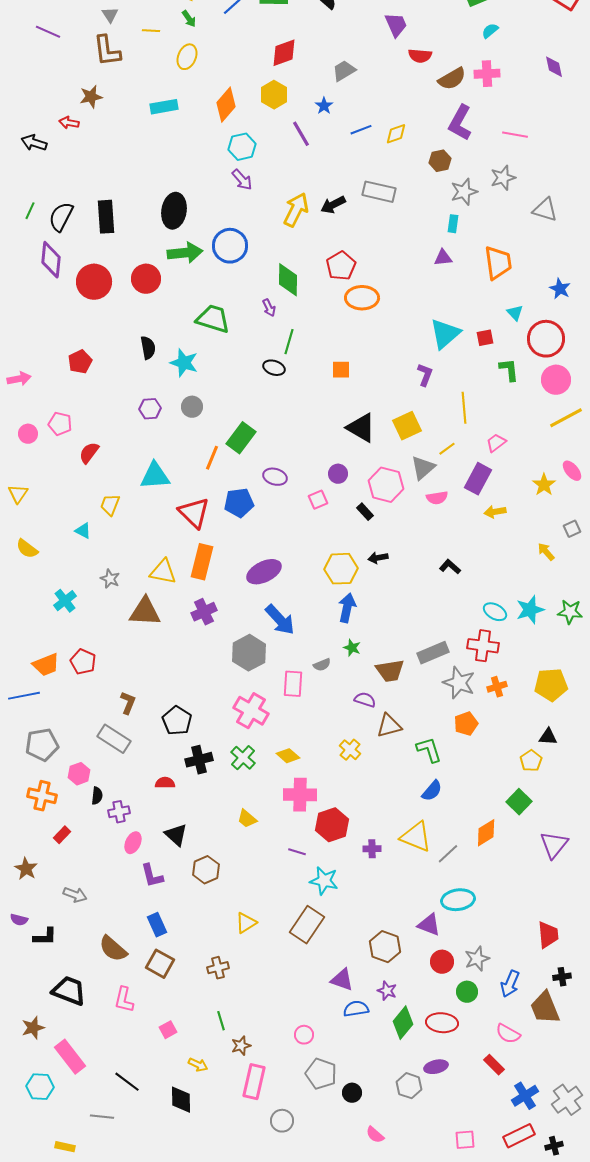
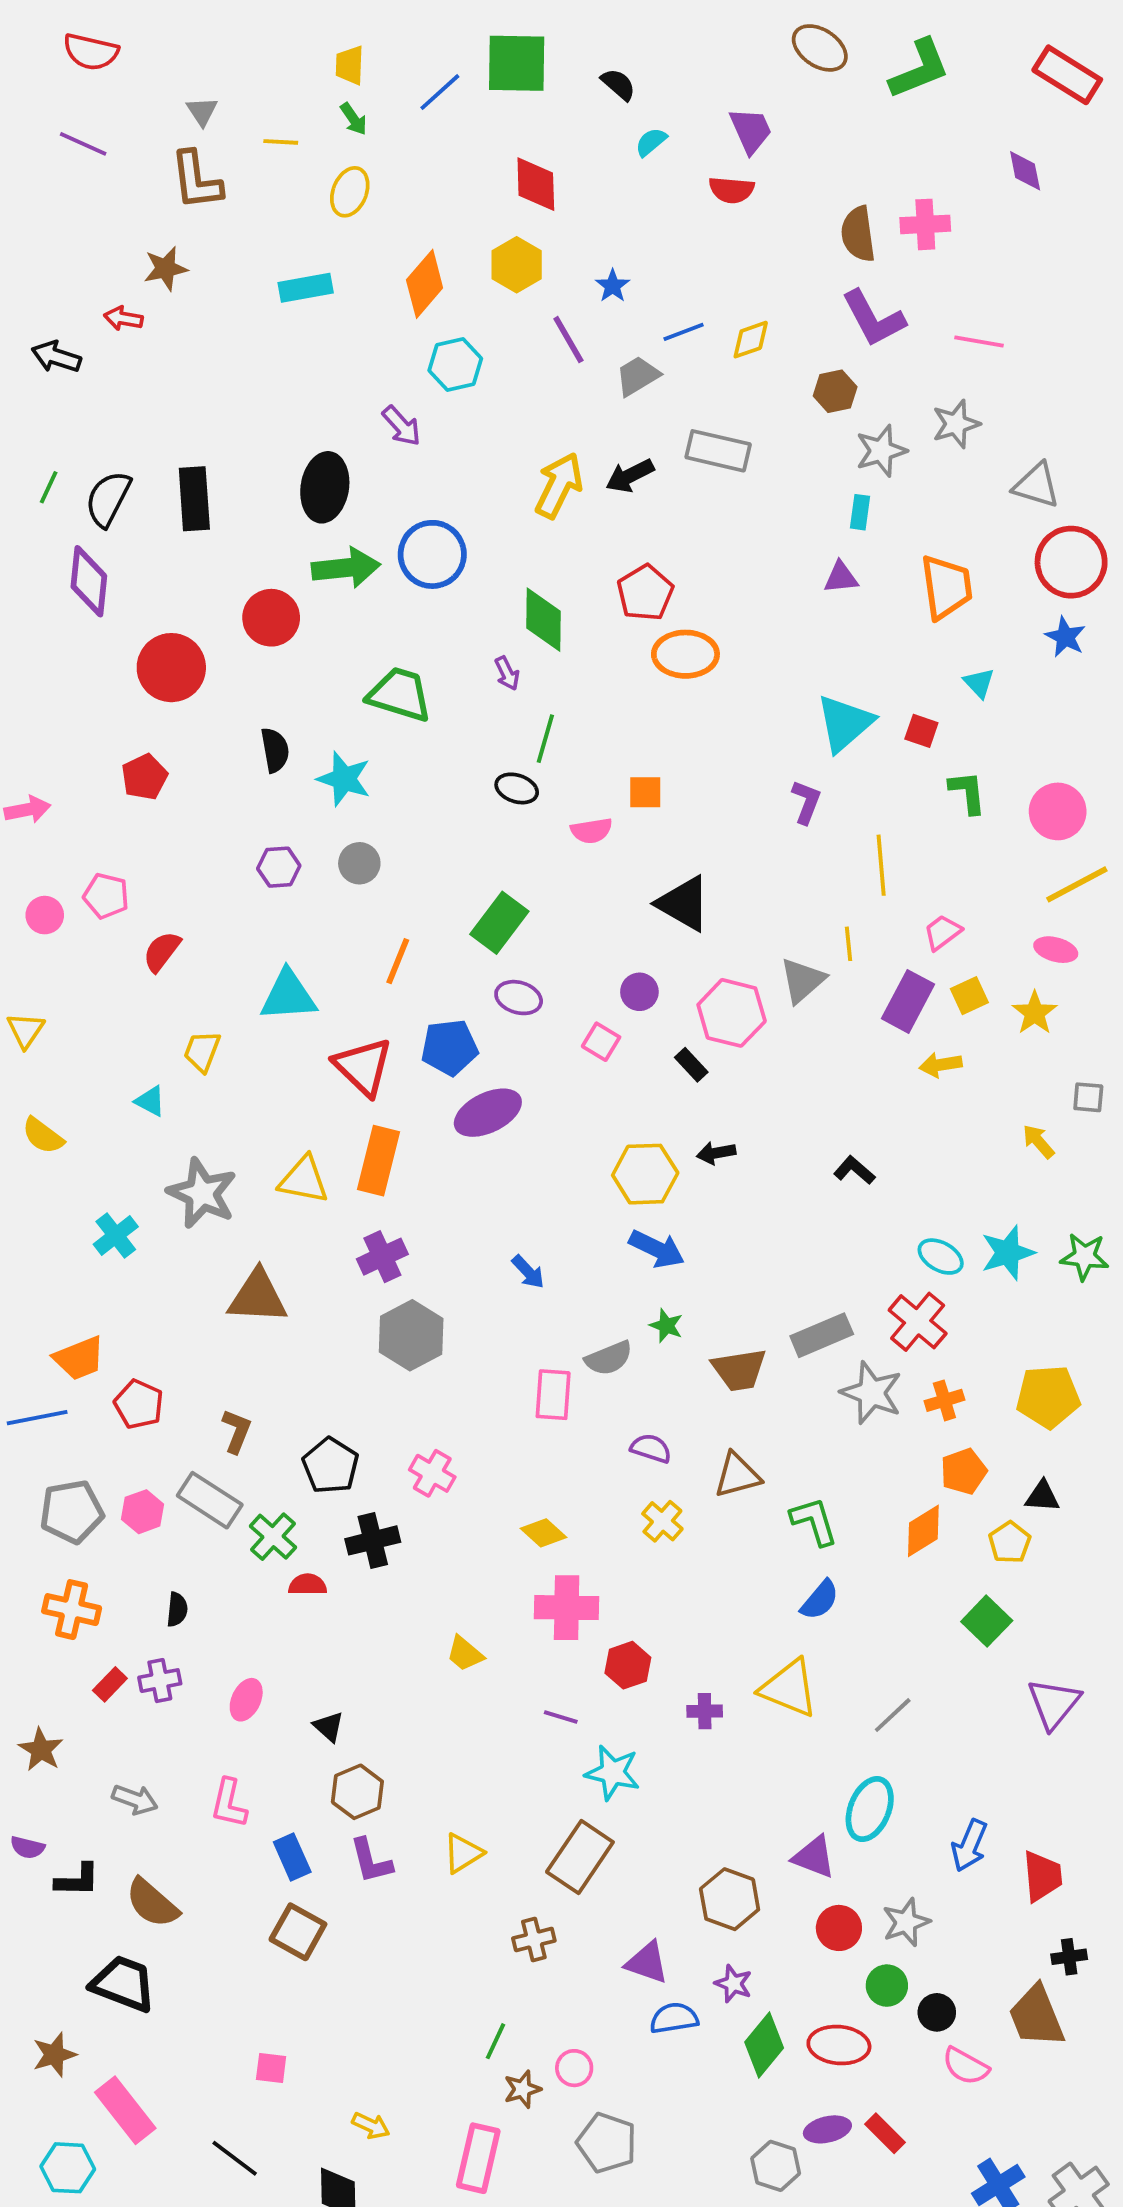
cyan semicircle: (490, 31) -> (651, 142), moved
red diamond: (284, 53) -> (536, 184), turned -72
red semicircle: (420, 56) -> (732, 190), moved
purple diamond: (554, 67) -> (1025, 171), moved
gray trapezoid: (344, 71) -> (638, 376), moved
brown semicircle: (452, 79) -> (858, 234), turned 112
purple L-shape: (460, 123) -> (873, 318), turned -57
purple arrow: (242, 180) -> (402, 426), moved
red circle: (94, 282) -> (171, 668), moved
red square: (485, 338) -> (921, 731), turned 30
red circle: (546, 339) -> (1071, 562), moved
yellow square: (407, 426) -> (969, 996), moved, size x0.7
green rectangle: (241, 438) -> (499, 923), moved
yellow line: (447, 449) -> (849, 944), turned -60
pink ellipse: (572, 471) -> (1056, 950), moved, turned -35
pink semicircle: (437, 498) -> (591, 831), moved
pink square: (318, 500) -> (601, 1042), turned -36
gray square: (572, 529) -> (1088, 1097), turned 30
purple ellipse: (264, 572) -> (488, 1113), moved
gray star: (110, 579) -> (202, 1193), size x1.8
blue arrow: (347, 608) -> (657, 1249), turned 104
brown triangle: (145, 612) -> (258, 1297), moved
blue arrow: (280, 620) -> (528, 1272), size x0.6
red cross: (483, 646) -> (918, 1322), turned 32
gray hexagon: (249, 653) -> (411, 1335), moved
red pentagon: (83, 662) -> (139, 1404), moved
gray semicircle: (322, 665) -> (609, 1358), size x1.4
purple semicircle: (365, 700) -> (651, 1448), moved
pink cross: (251, 711) -> (432, 1473), moved, size x0.7
orange pentagon: (466, 724) -> (964, 1471), moved
green cross: (243, 758) -> (273, 1537), moved
pink hexagon: (79, 774) -> (143, 1512), moved
purple cross: (119, 812) -> (160, 1681), moved
red hexagon: (332, 825) -> (628, 1665), size x0.7
orange diamond: (486, 833) -> (923, 1531), moved
black triangle: (176, 835) -> (329, 1727), moved, size x0.7
gray line: (448, 854) -> (893, 1715), moved
brown hexagon: (206, 870) -> (357, 1792), moved
purple L-shape: (152, 876) -> (371, 1861), moved
cyan ellipse: (458, 900) -> (870, 1809), turned -60
brown semicircle: (113, 949) -> (152, 1903), moved
brown cross: (218, 968) -> (534, 1940), moved
blue arrow: (510, 984) -> (969, 1845), moved
pink L-shape: (124, 1000) -> (229, 1803), moved
green line: (221, 1021) -> (496, 2041), moved, turned 42
pink square: (168, 1030) -> (271, 2068), moved, turned 36
brown star: (241, 1046) -> (522, 2089), moved
red rectangle: (494, 1065) -> (885, 2133), moved
black circle: (352, 1093) -> (937, 2012), moved

